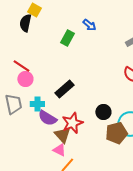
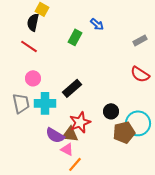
red line: (21, 66) -> (29, 46), moved
cyan cross: (37, 104) -> (45, 103), size x1.5
purple semicircle: (47, 118) -> (55, 135), moved
brown triangle: (62, 135) -> (70, 134), turned -42

